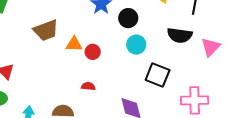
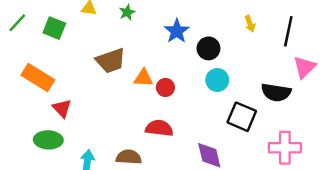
black semicircle: (180, 35) -> (276, 92), moved
pink triangle: (211, 47) -> (304, 67), moved
red semicircle: (88, 86) -> (159, 128), size x1.6

